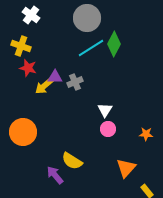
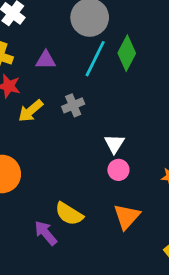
cyan line: (91, 48) -> (95, 59), turned -32
purple triangle: (55, 77) -> (46, 60), moved
orange triangle: (126, 168) -> (127, 217), moved

